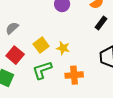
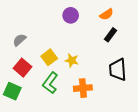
green L-shape: (42, 70) -> (50, 83), turned -35

